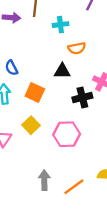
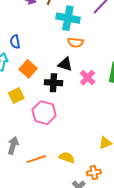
cyan cross: (60, 25) -> (68, 18), size x1.6
black triangle: (62, 71) -> (65, 64), moved
black cross: (82, 98) -> (53, 83), moved

